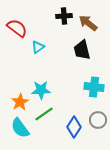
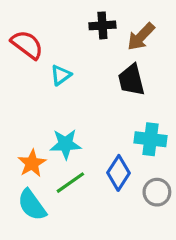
brown arrow: (88, 23) -> (141, 37), turned -84
blue diamond: (74, 127) -> (118, 173), moved

